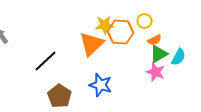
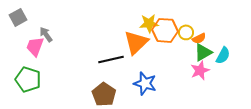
yellow circle: (145, 21) -> (186, 32), moved
black line: (46, 61) -> (111, 59), moved, turned 30
pink star: (156, 72) -> (200, 70), turned 30

